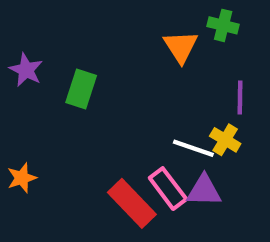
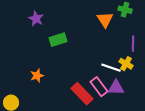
purple star: (26, 70) -> (36, 19), moved
green rectangle: (81, 89) -> (58, 40), turned 54
orange star: (22, 178) -> (37, 76), moved

